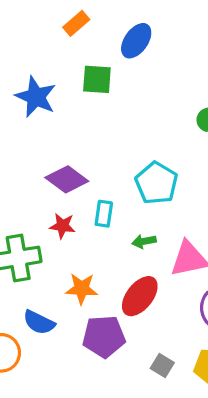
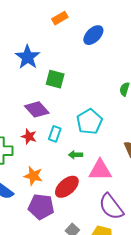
green square: (97, 79) -> (55, 79), moved

